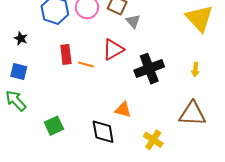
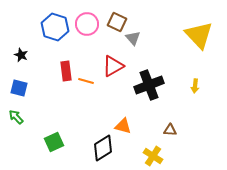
green arrow: (16, 101) -> (16, 117), size x0.7
brown triangle: (192, 114) -> (170, 130), moved, size x0.5
black diamond: (103, 132) -> (103, 148), turned 68

